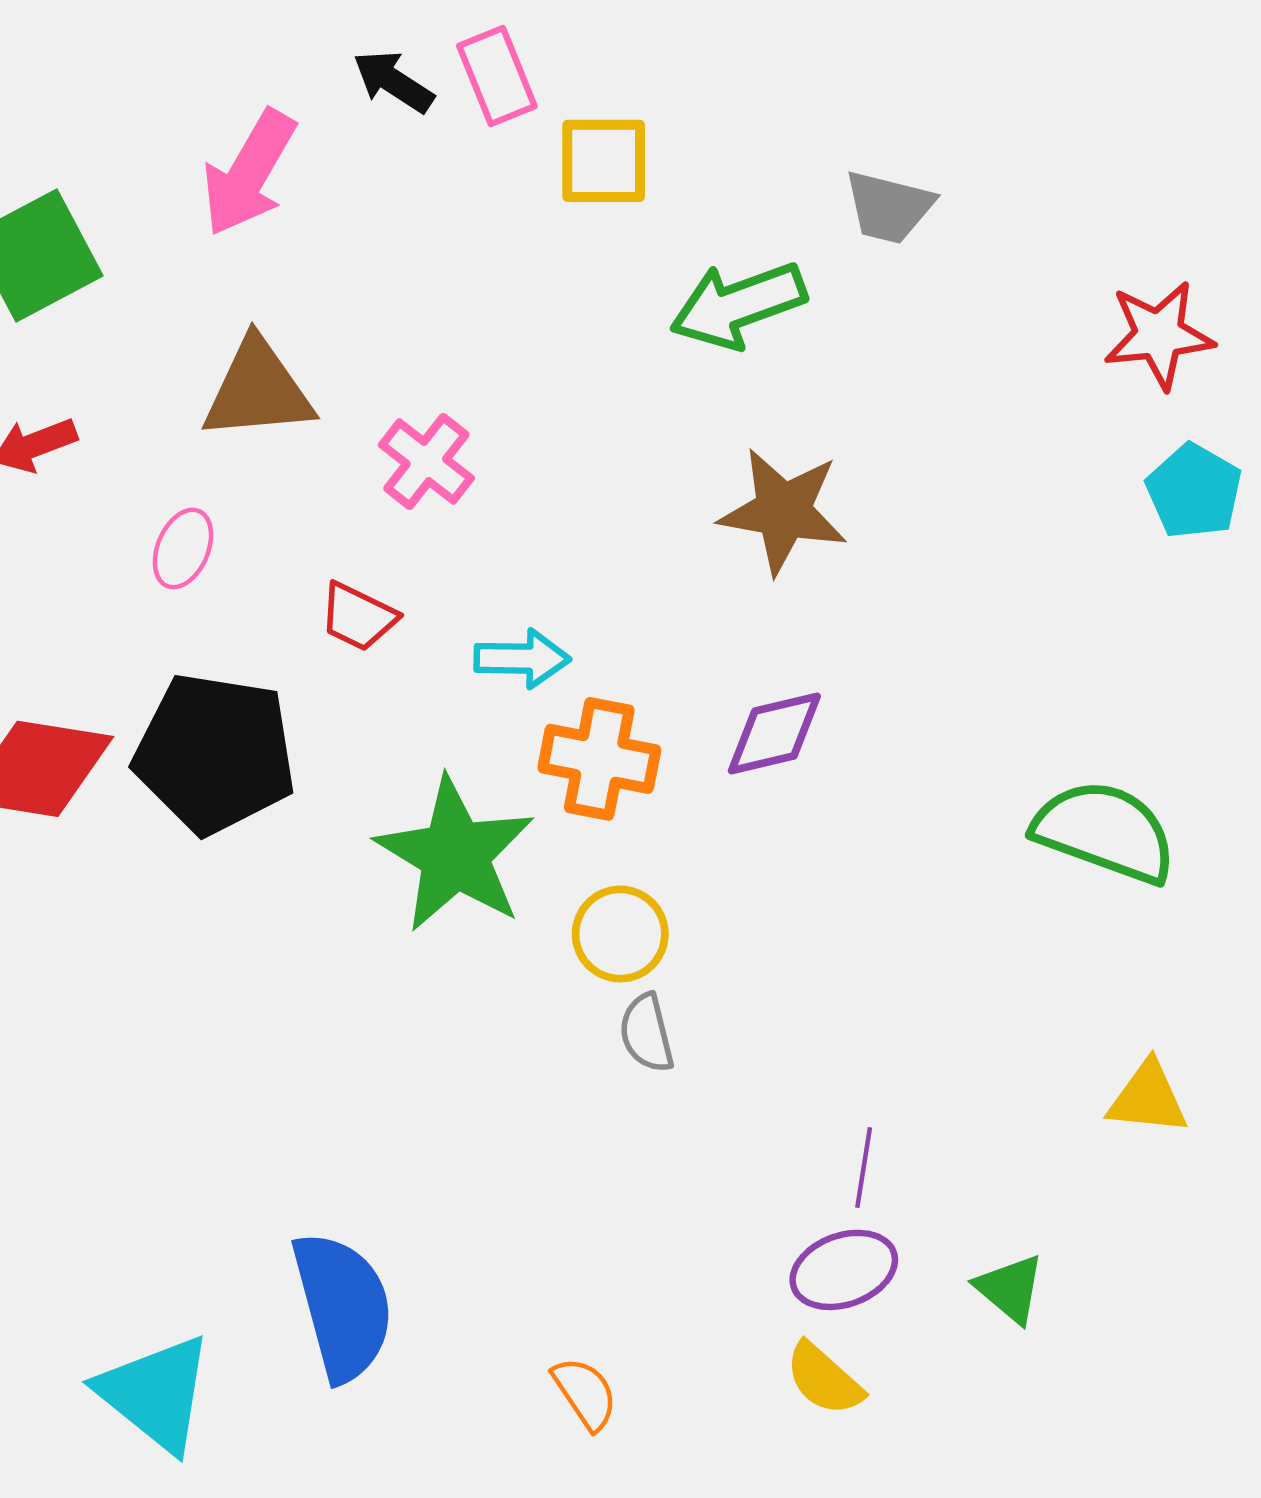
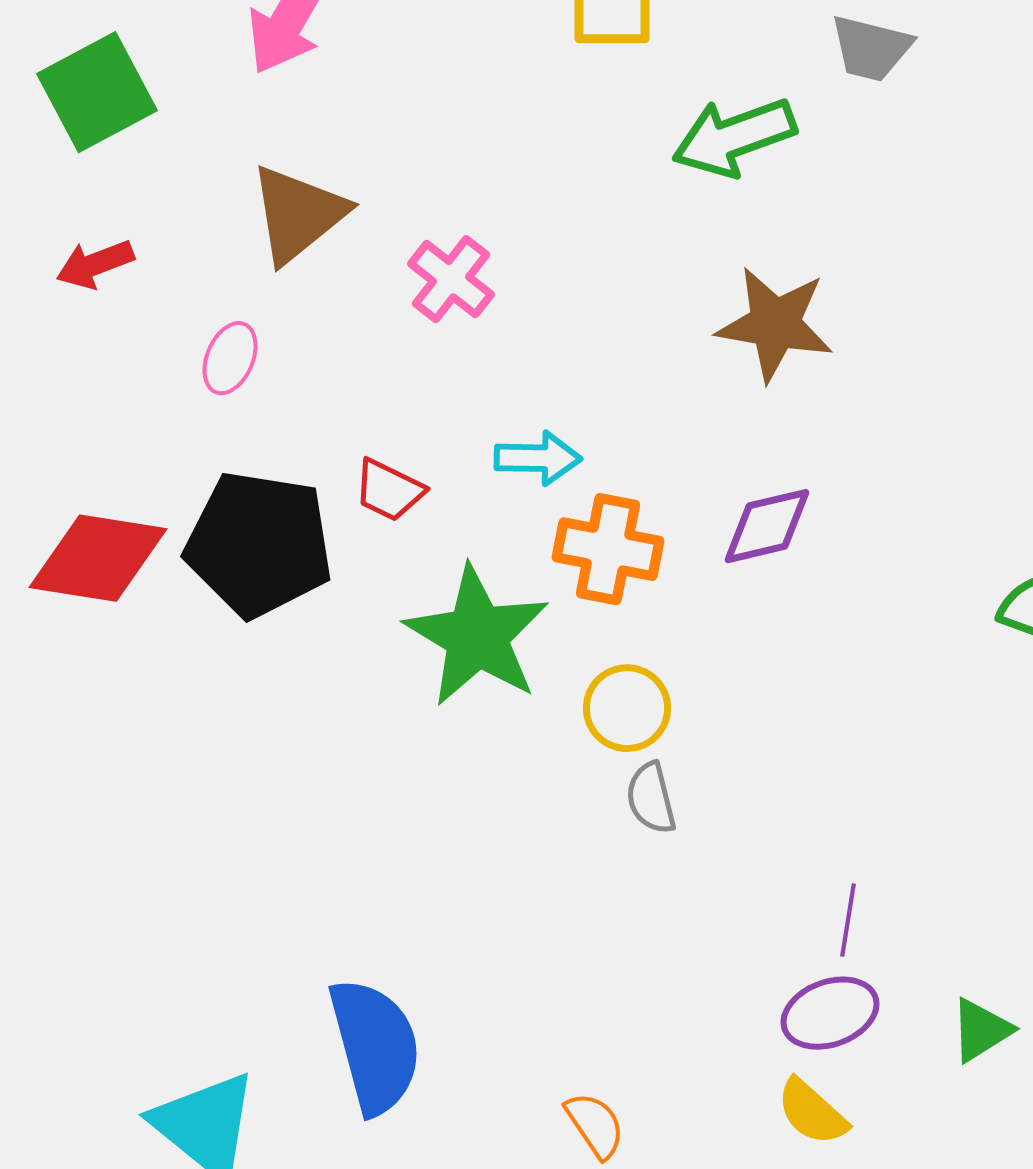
brown triangle: (258, 390) -> (298, 214), turned -34
red trapezoid: (358, 617) -> (389, 490), moved
green triangle: (1010, 1289) -> (981, 1030), turned 48

